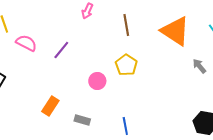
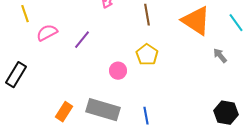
pink semicircle: (26, 43) -> (47, 33), turned -55
orange rectangle: (50, 106) -> (64, 112), moved
gray rectangle: (82, 120) -> (103, 110), size x2.0

